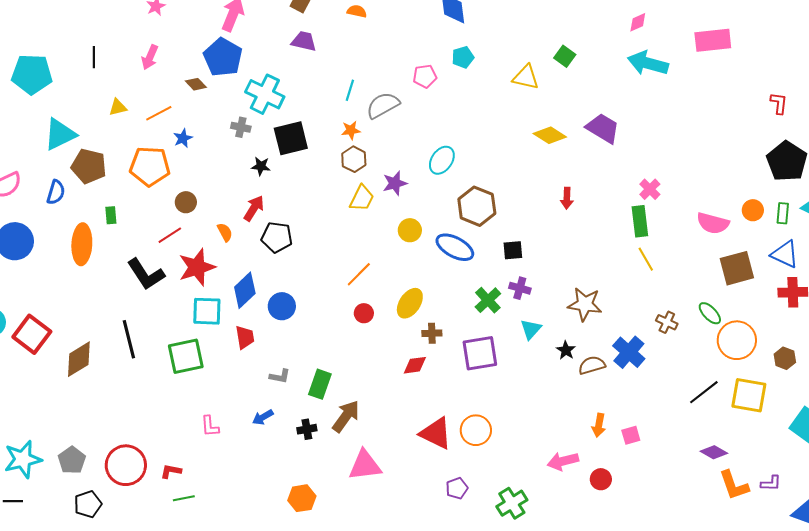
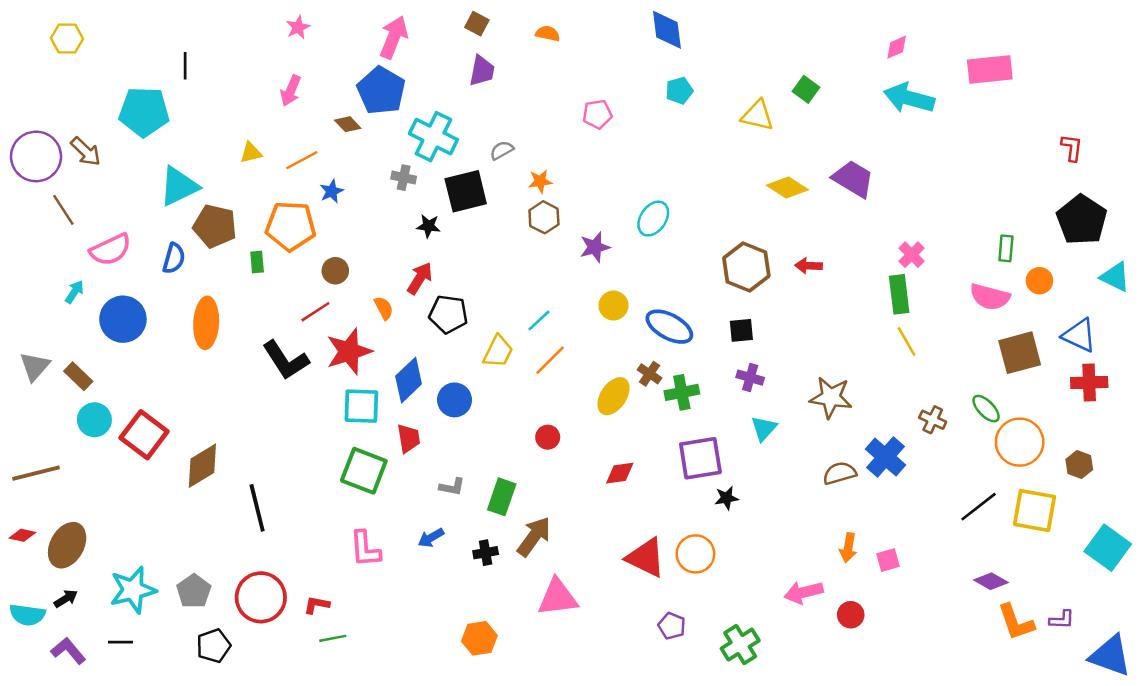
purple trapezoid: (304, 41) -> (482, 71), turned 88
black line: (94, 57) -> (185, 66), moved
pink pentagon: (425, 76) -> (597, 114), moved
cyan line: (350, 90) -> (539, 320), moved, turned 30
gray semicircle: (383, 105) -> (502, 150), moved, size x0.6
yellow trapezoid: (362, 198) -> (498, 351), moved
red arrow: (567, 198) -> (808, 266), turned 90
brown hexagon: (477, 206) -> (746, 267), moved
green rectangle: (783, 213) -> (1006, 248), moved
green rectangle: (111, 215) -> (257, 262), moved
green cross: (488, 300) -> (682, 392), moved, turned 32
red circle: (364, 313) -> (548, 437), moved
brown cross: (432, 333) -> (650, 374), moved, turned 36
black line: (129, 339) -> (257, 508), moved
black star: (566, 350) -> (727, 498), moved, turned 30
green square: (186, 356) -> (364, 471), moved, turned 33
pink L-shape: (210, 426) -> (365, 549), size x1.4
purple pentagon: (457, 488) -> (672, 626), turned -30

